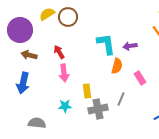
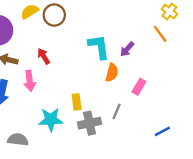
purple arrow: (130, 46) -> (127, 49), turned -40
pink arrow: (64, 73) -> (30, 81), moved
pink rectangle: (140, 78) -> (139, 87), turned 64
cyan star: (65, 106) -> (51, 120), size x1.5

